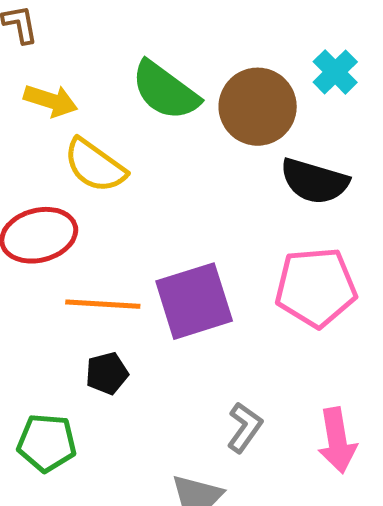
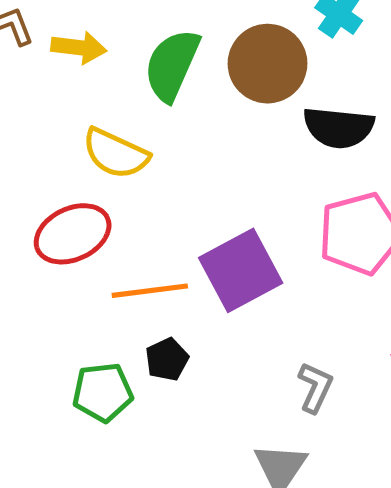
green semicircle: (165, 91) -> (172, 65), turned 88
yellow arrow: (51, 101) -> (79, 48), moved
green pentagon: (47, 443) -> (103, 392), moved

